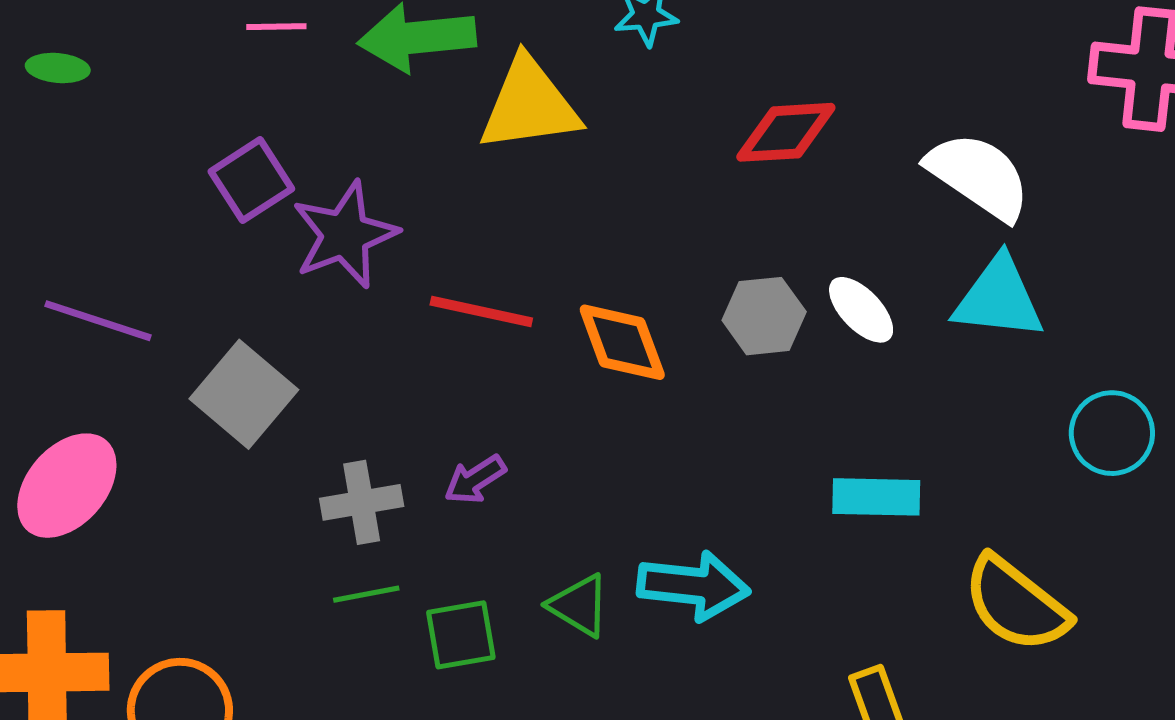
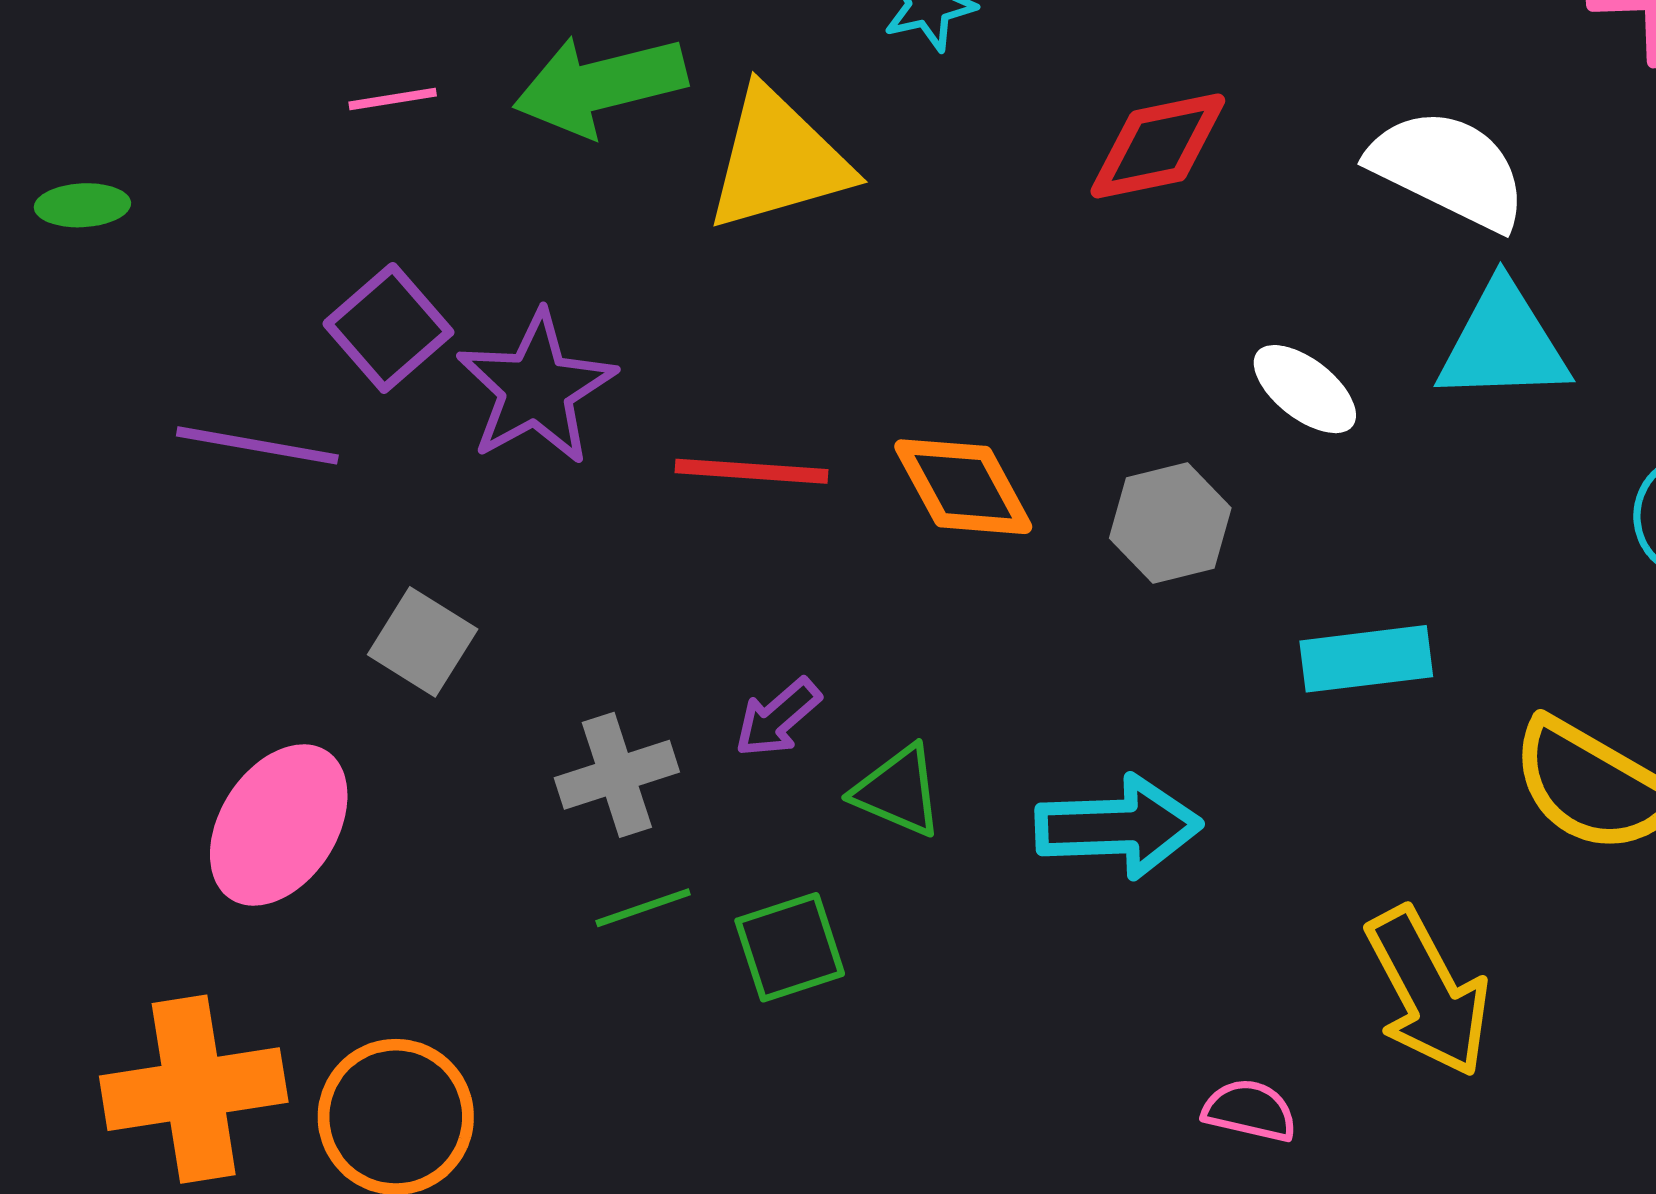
gray hexagon: (764, 316) -> (1170, 523), moved
purple line: (98, 321) -> (257, 445), moved
gray square: (244, 394) -> (423, 642), size x0.7
pink ellipse: (67, 486) -> (279, 825), moved
green triangle: (579, 605) -> (898, 791), moved

